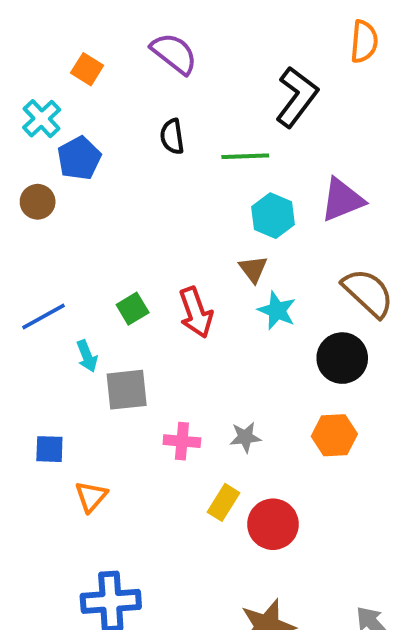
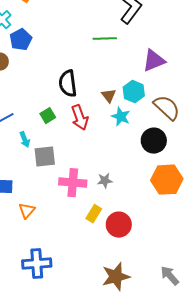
black semicircle: (172, 136) -> (68, 84), moved, size x1.5
cyan hexagon: (273, 216) -> (134, 92), moved
orange hexagon: (334, 435) -> (167, 180), moved, size x1.4
pink cross: (182, 441) -> (73, 183), size x1.5

